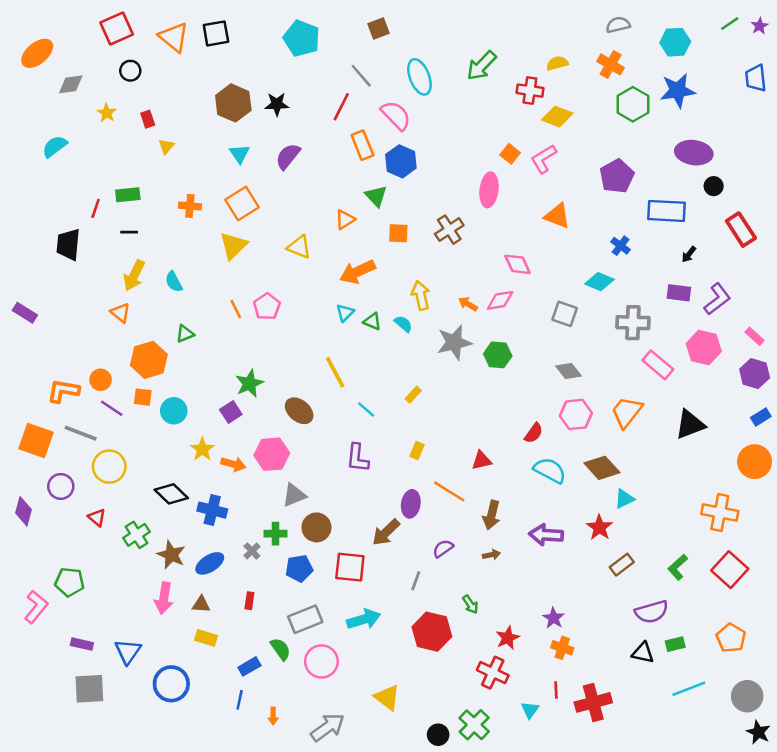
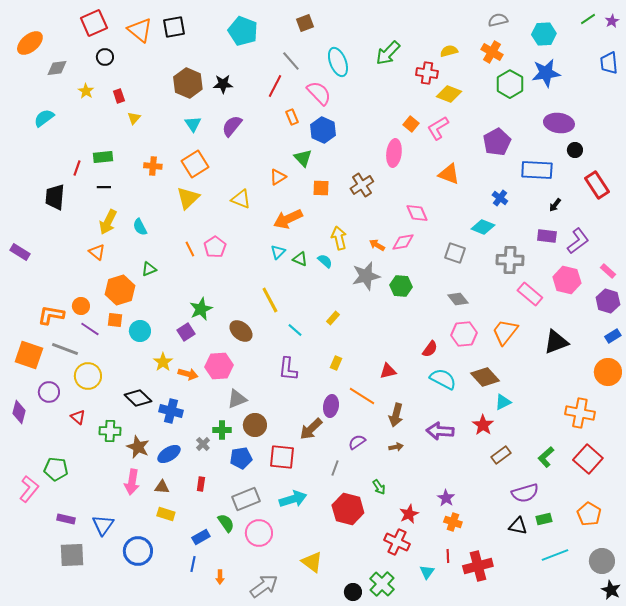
orange rectangle: (362, 145) -> (292, 117), size x0.7
green cross: (137, 535) -> (110, 431), turned 35

